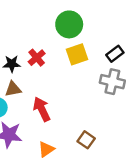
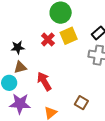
red cross: (37, 58) -> (48, 39), moved

